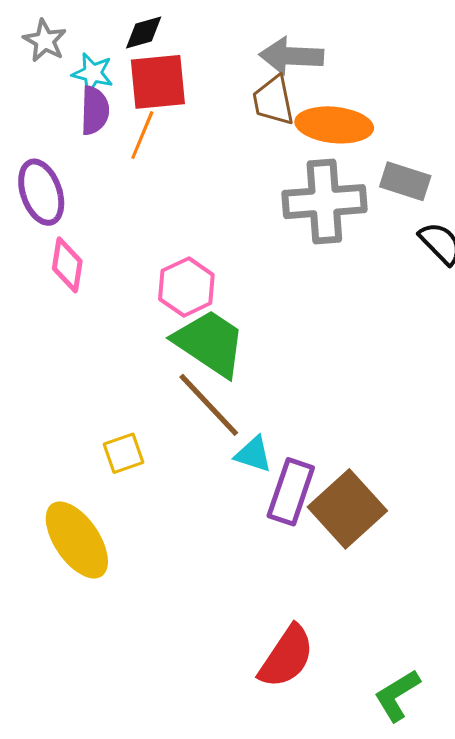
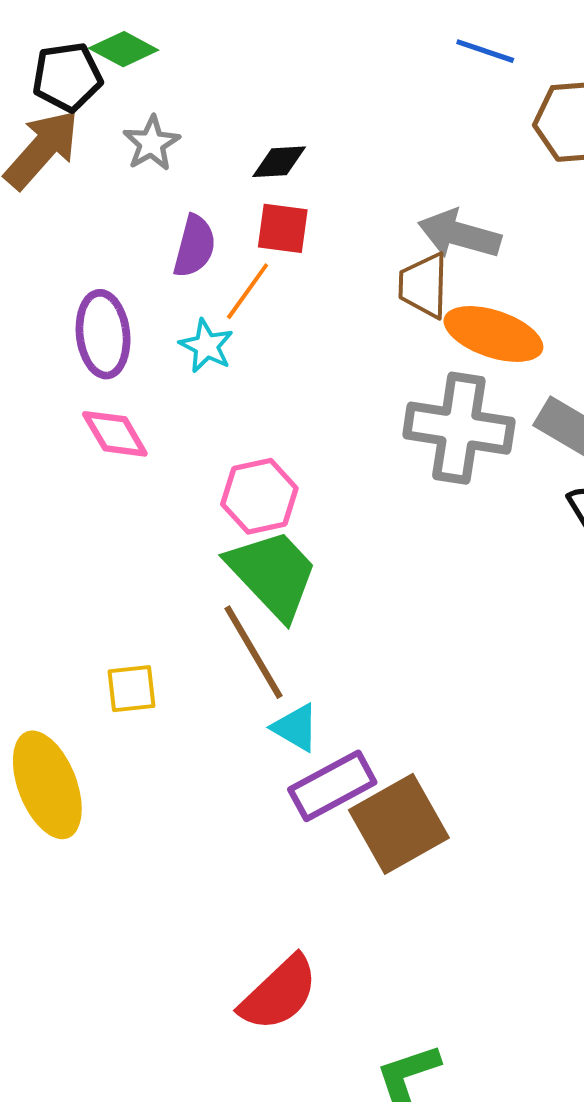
cyan star: (93, 73) -> (206, 346), moved
red square: (158, 82) -> (283, 228), size x0.7
pink diamond: (67, 265) -> (115, 434), turned -52
purple rectangle: (291, 492) -> (332, 786), turned 30

